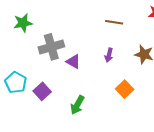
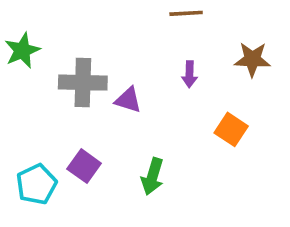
gray cross: (51, 47) -> (83, 83), turned 30
cyan pentagon: (16, 83) -> (36, 184), moved, turned 30

